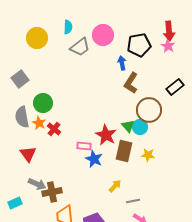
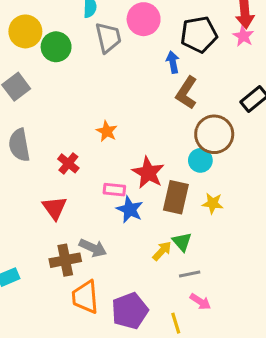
yellow circle: (37, 38) -> (25, 31), moved
gray trapezoid: (80, 47) -> (108, 38), turned -65
green circle: (43, 103) -> (56, 47), moved
orange star: (39, 123) -> (107, 131), moved
green triangle: (128, 126) -> (182, 242), moved
red triangle: (28, 154) -> (55, 208), moved
gray arrow: (37, 184) -> (93, 248), moved

